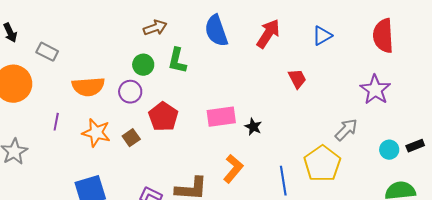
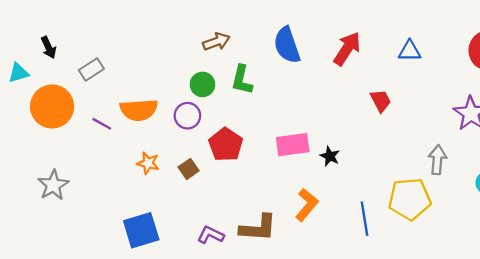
blue triangle: (322, 36) -> (410, 51), turned 30
gray rectangle: (47, 52) -> (91, 69), turned -60
purple line: (56, 122) -> (102, 124), moved, turned -72
gray arrow: (346, 130) -> (437, 160), turned -40
orange star: (96, 133) -> (148, 163), size x0.7
yellow pentagon: (322, 164) -> (410, 199), turned 30

